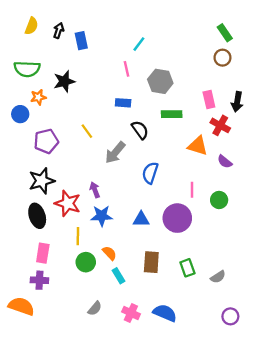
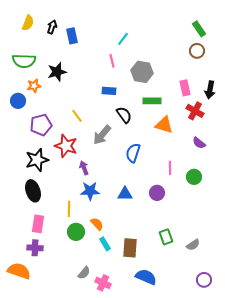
orange triangle: (198, 146) -> (164, 125), moved
red star: (68, 203) -> (66, 146), moved
purple circle: (177, 218) -> (157, 193), size x0.6
brown rectangle: (151, 262) -> (130, 248), moved
pink cross: (131, 313) -> (103, 283), moved

